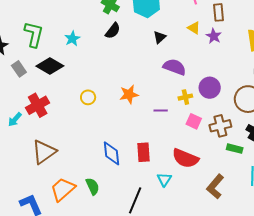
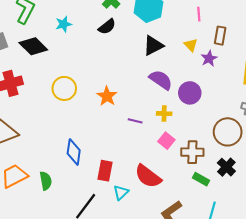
black triangle: (160, 37) -> (153, 46), size x1.5
purple circle: (210, 88) -> (190, 93), moved
orange star: (129, 94) -> (107, 96), turned 30
yellow circle: (88, 97) -> (64, 88), size x1.5
red rectangle: (144, 152) -> (105, 171), moved

